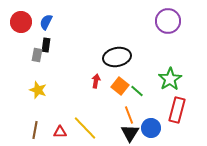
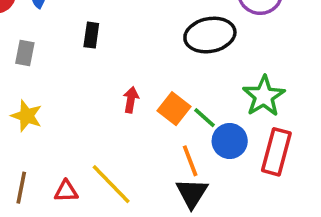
black rectangle: (46, 45) -> (91, 35), moved
black ellipse: (117, 57) -> (210, 35), moved
blue circle: (151, 128) -> (230, 141), moved

